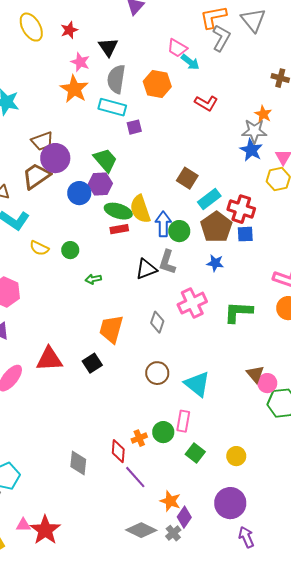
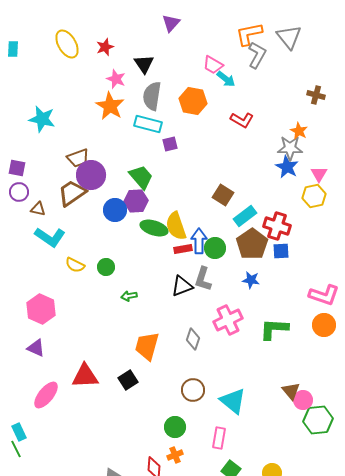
red rectangle: (119, 229) -> (183, 249), moved
green circle: (163, 432) -> (175, 427), moved

